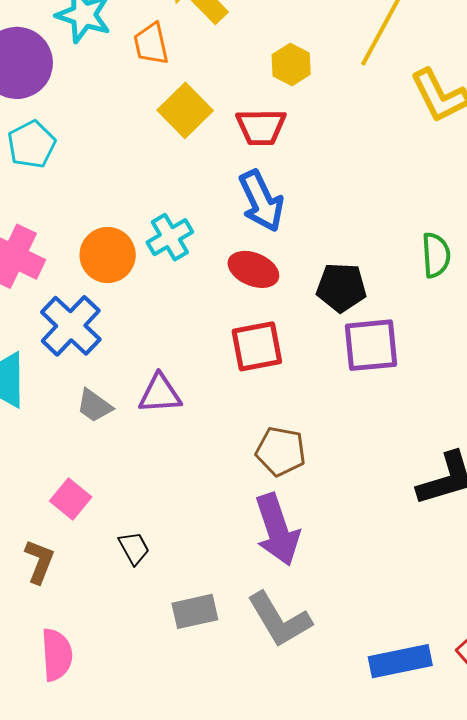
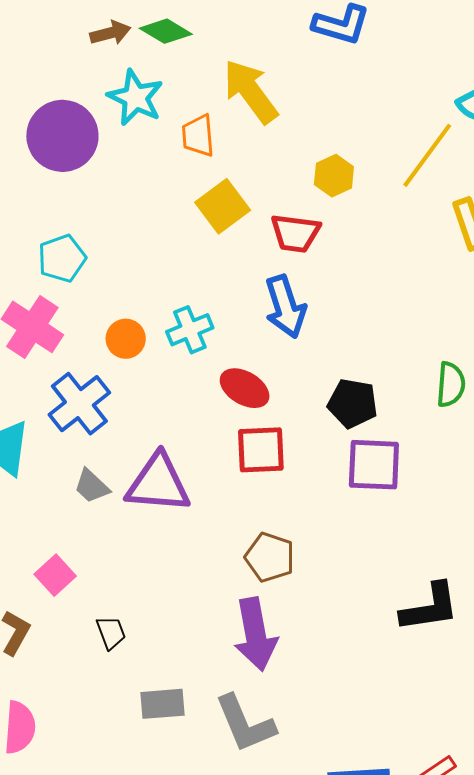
cyan pentagon: (31, 144) -> (62, 258), moved
orange circle: (108, 255) -> (126, 339), size x0.7
red ellipse: (253, 269) -> (245, 388), moved
purple triangle: (160, 394) -> (158, 483), size x1.5

